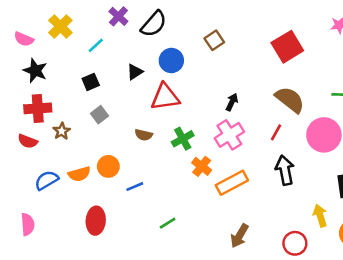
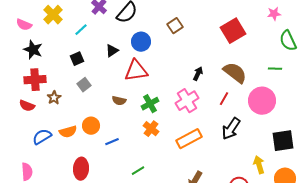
black arrow: (232, 102) -> (198, 74), moved
orange cross: (202, 166) -> (151, 129), moved
black arrow: (285, 170) -> (231, 129), turned -135

